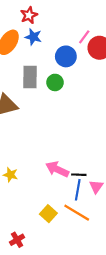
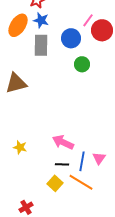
gray rectangle: (30, 77) -> (41, 45), moved
green circle: (55, 82) -> (82, 64), moved
black line: (79, 175) -> (62, 164), moved

